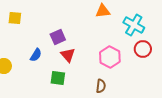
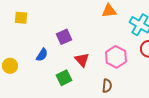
red triangle: (68, 55) -> (82, 60), moved
green square: (58, 78) -> (64, 78), turned -35

